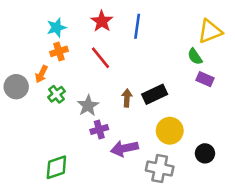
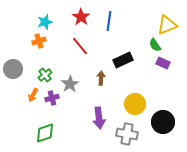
orange cross: (59, 51) -> (39, 41), moved
orange arrow: (41, 74) -> (33, 95), moved
black rectangle: (155, 94) -> (123, 60), moved
purple cross: (99, 129) -> (52, 98), moved
purple arrow: (124, 148) -> (99, 118), turned -85
black circle: (205, 153) -> (163, 122), size x1.5

